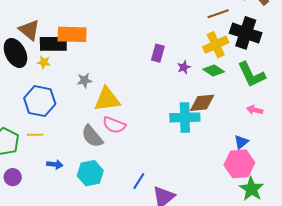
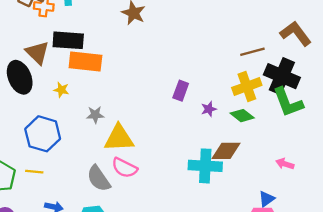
black rectangle: (53, 44) -> (68, 40), moved
yellow star: (44, 62) -> (61, 90), moved
green L-shape: (251, 75) -> (288, 102), moved

